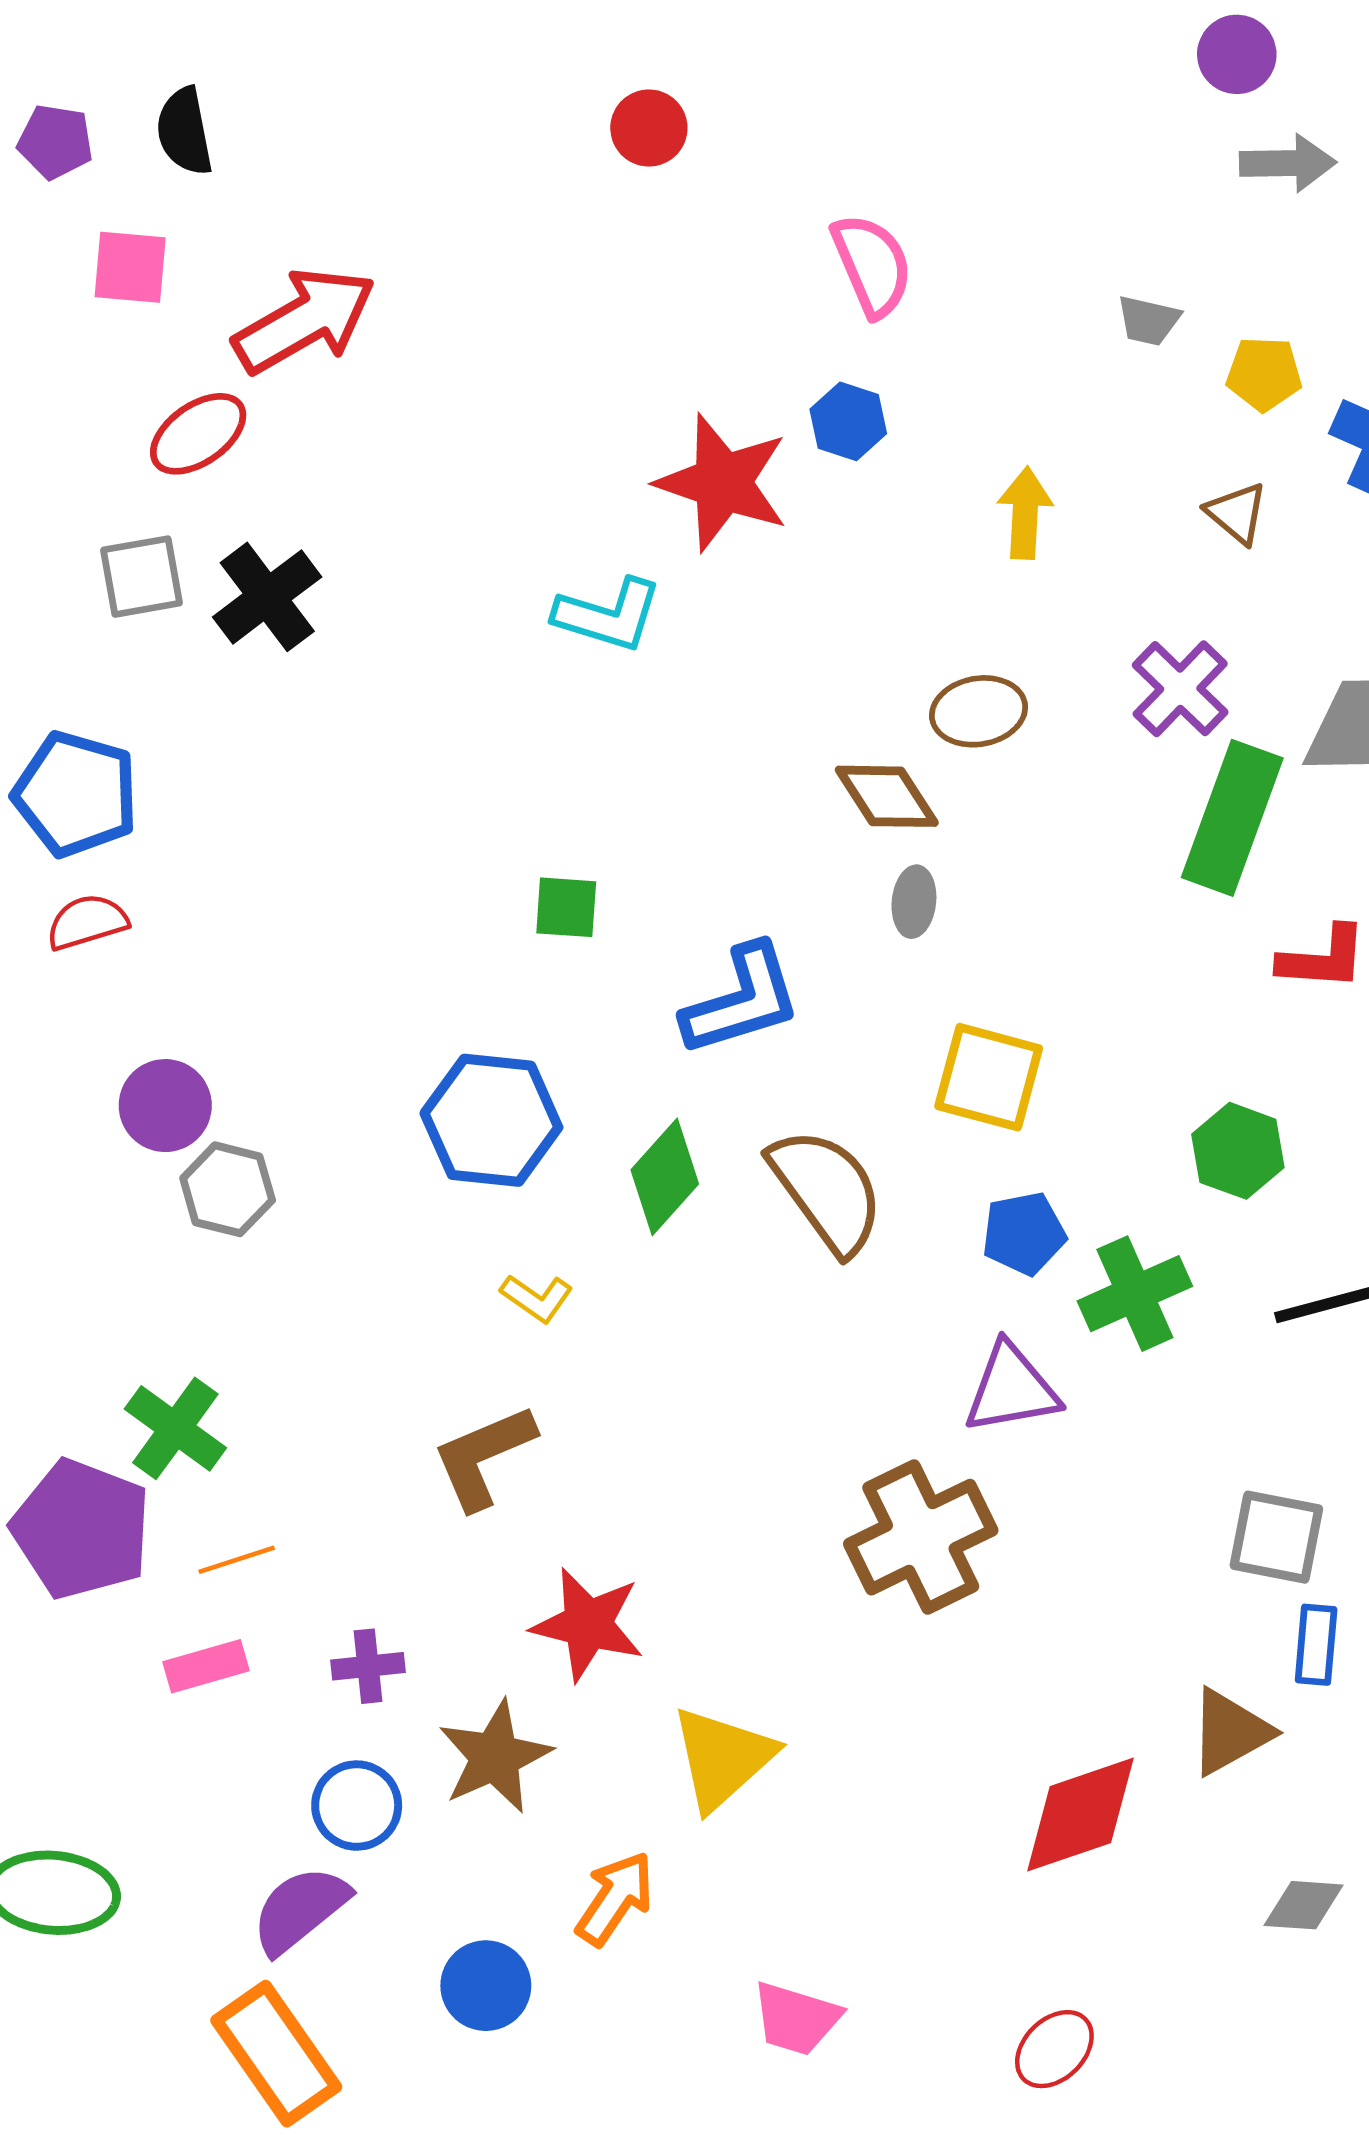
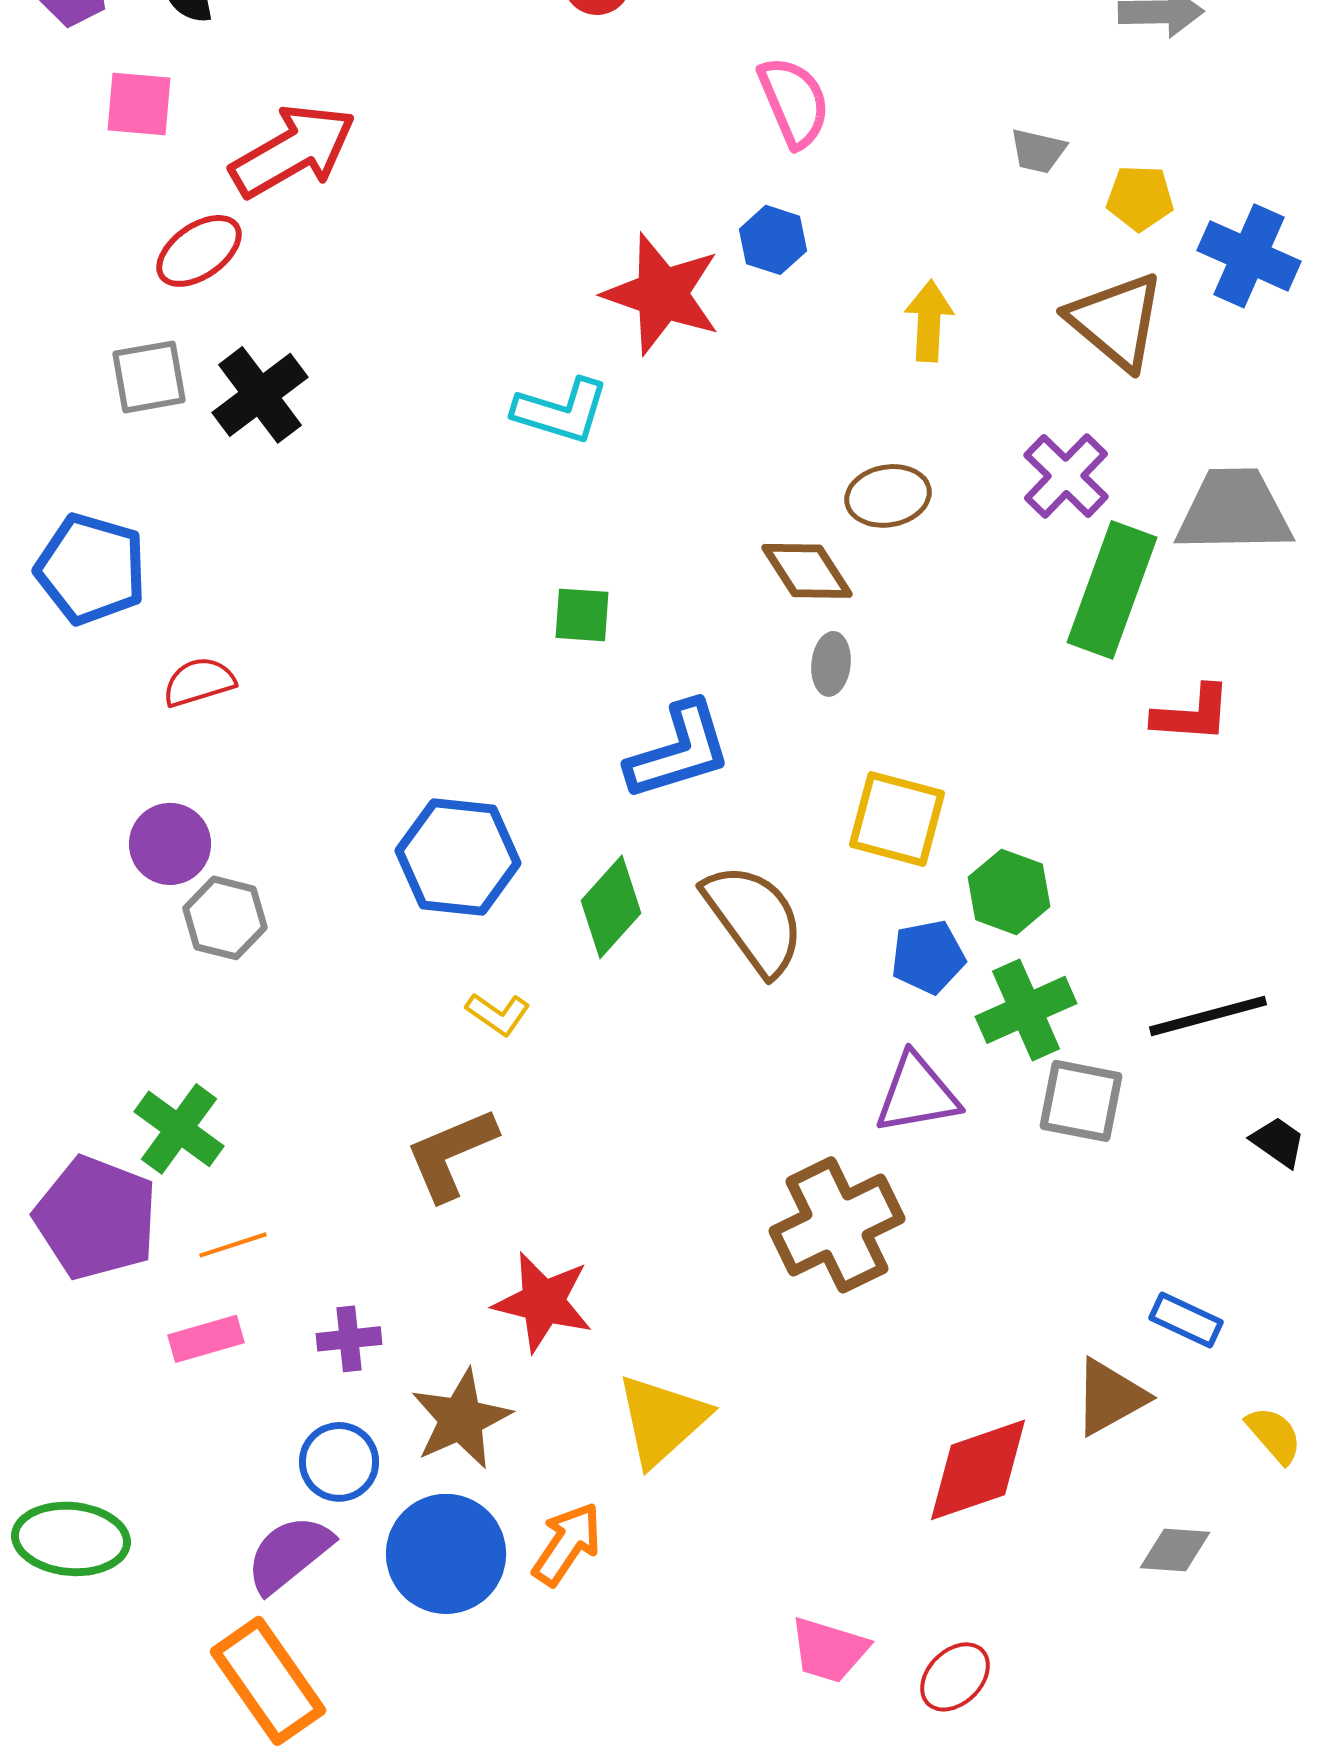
brown triangle: (1237, 513) -> (1116, 321), size x1.8
green square: (566, 907) -> (582, 615), moved
red semicircle: (87, 922) -> (199, 682), moved
green hexagon: (1238, 1151) -> (1009, 892), moved
gray square: (1276, 1537) -> (1081, 1101), moved
blue rectangle: (1316, 1645) -> (1186, 1320), turned -70
blue circle: (486, 1986) -> (446, 1554), moved, size x1.5
pink trapezoid: (796, 2018) -> (829, 1650), moved

